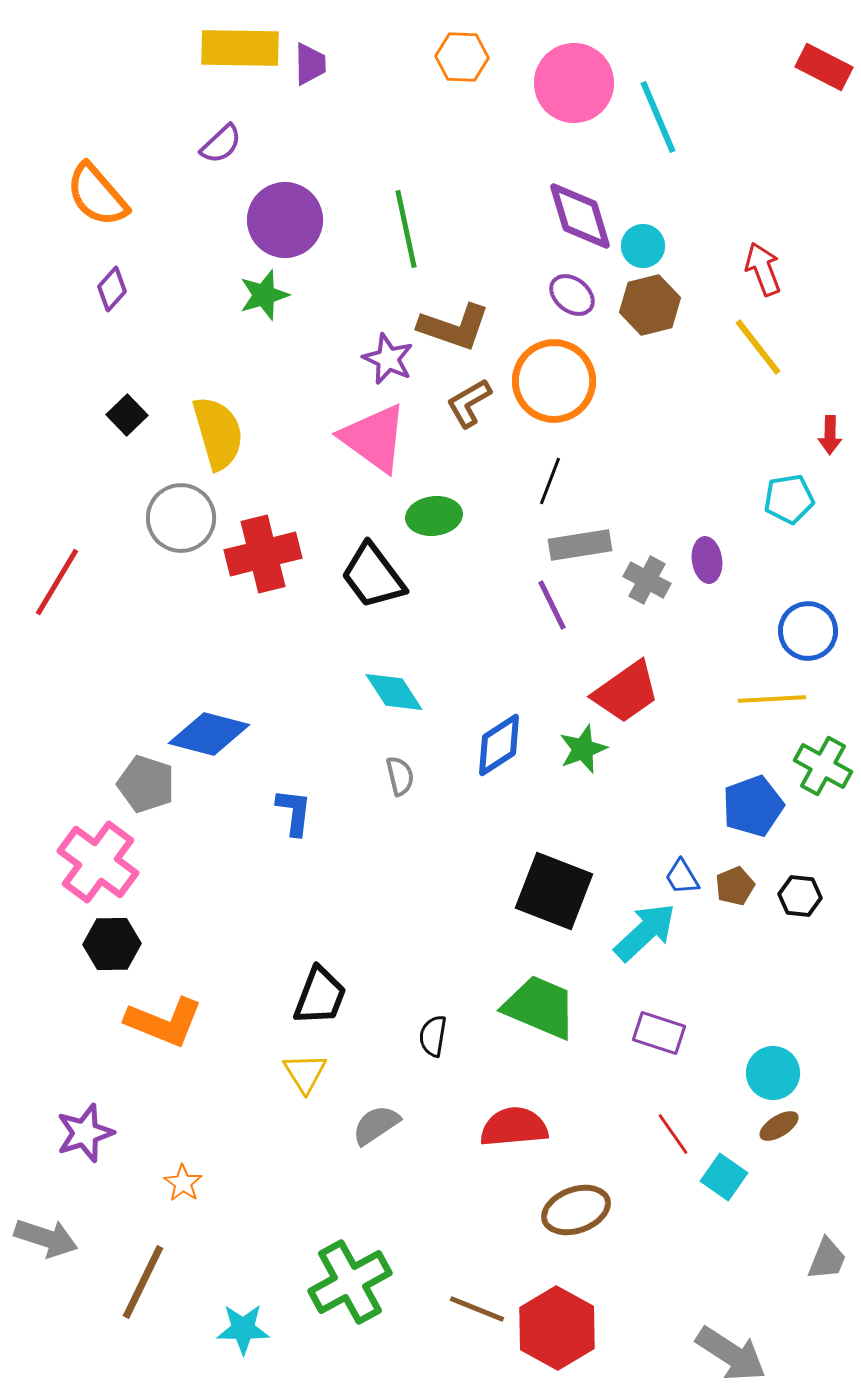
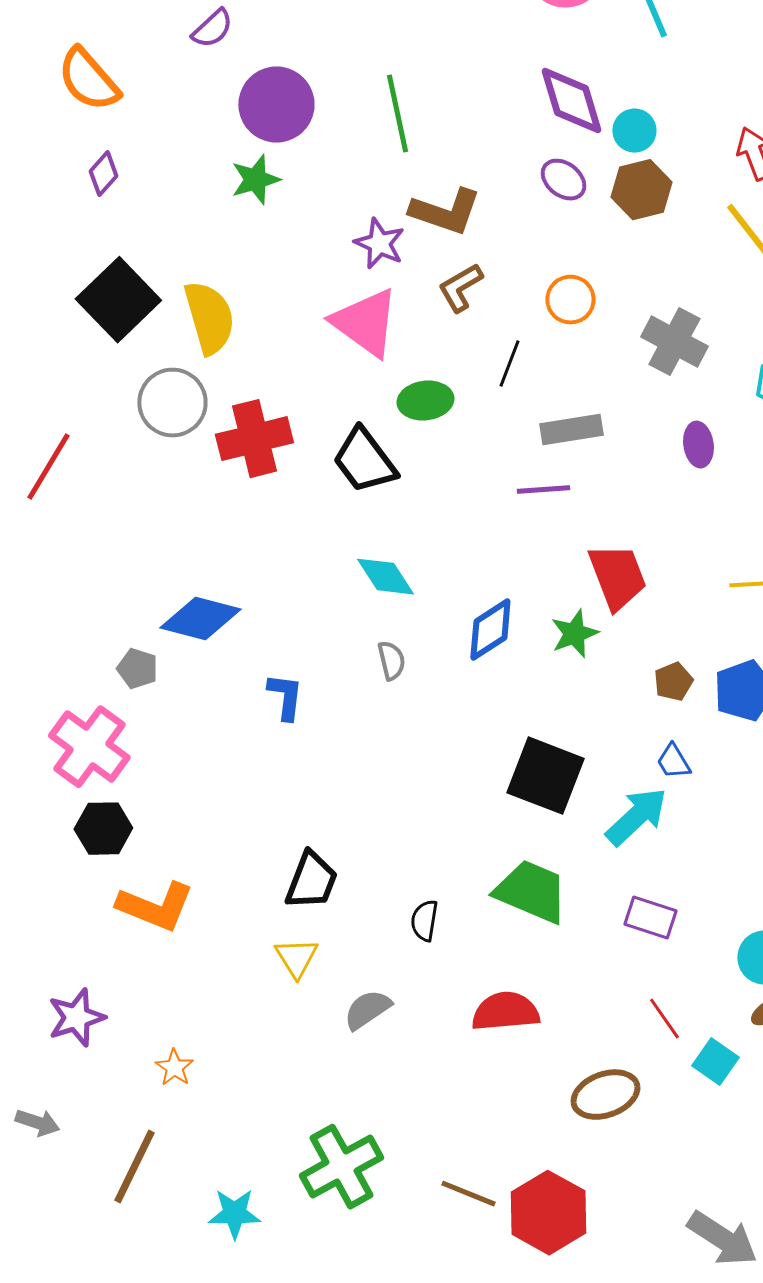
orange circle: (554, 381) -> (570, 300), moved, size x0.6
black square: (127, 415) -> (118, 300), size x2.0
black line: (550, 481) -> (509, 364), moved
gray cross: (647, 580) -> (674, 342), moved, size x1.4
purple line: (552, 605) -> (543, 490), turned -68
red trapezoid: (626, 692) -> (617, 577), turned -76
gray pentagon: (146, 784) -> (137, 669), size x0.7
brown pentagon: (735, 886) -> (673, 682), moved
brown ellipse: (576, 1210) -> (605, 1095), moved
gray arrow: (46, 1238) -> (37, 1123), size x0.7

